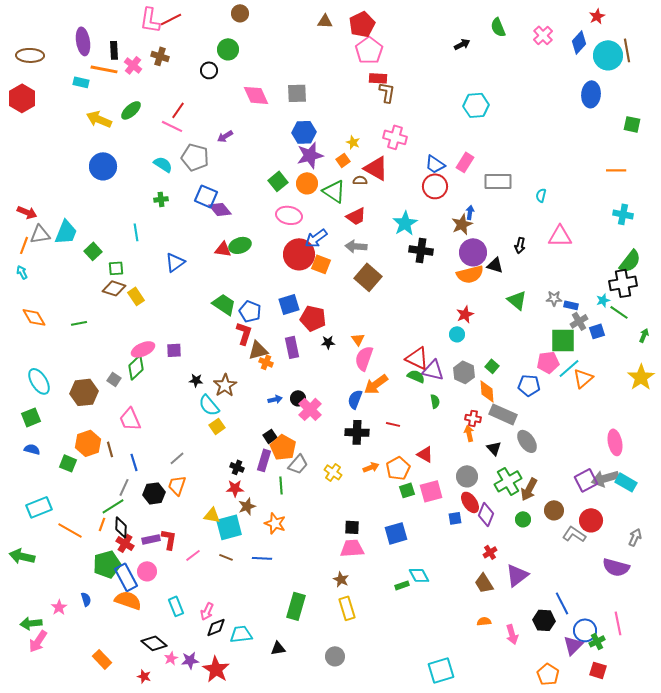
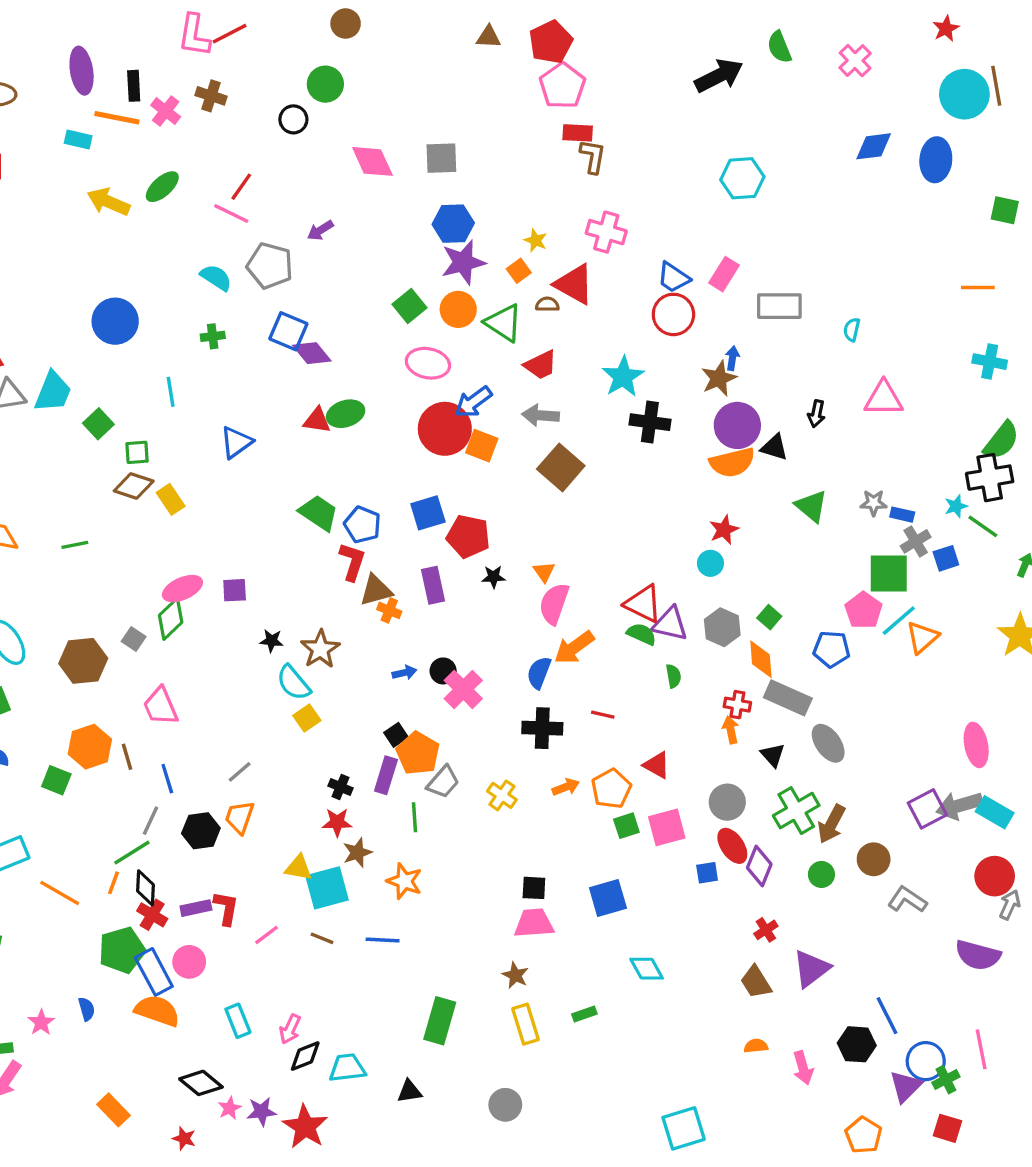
blue diamond: (579, 42) -> (874, 146), moved, turned 40
black arrow: (462, 44) -> (719, 76), size x1.8
blue circle: (103, 166) -> (115, 321), moved
pink pentagon: (548, 362) -> (863, 610), turned -30
red circle: (591, 520) -> (995, 876), moved
green rectangle: (402, 585) -> (584, 1014), moved

